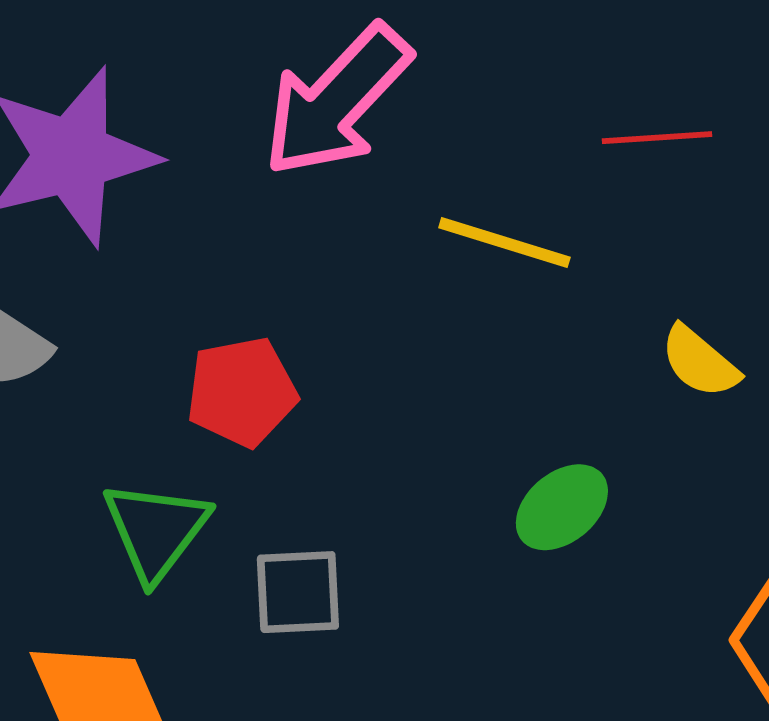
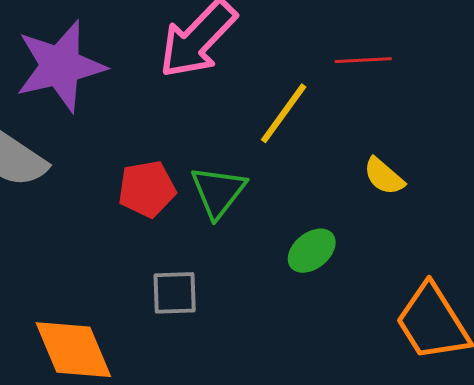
yellow line: (504, 243) -> (284, 113), turned -72
green triangle: (156, 530) -> (218, 192), moved

